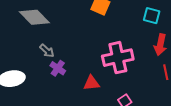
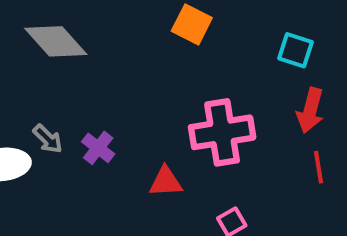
gray arrow: (47, 51) -> (48, 139), moved

